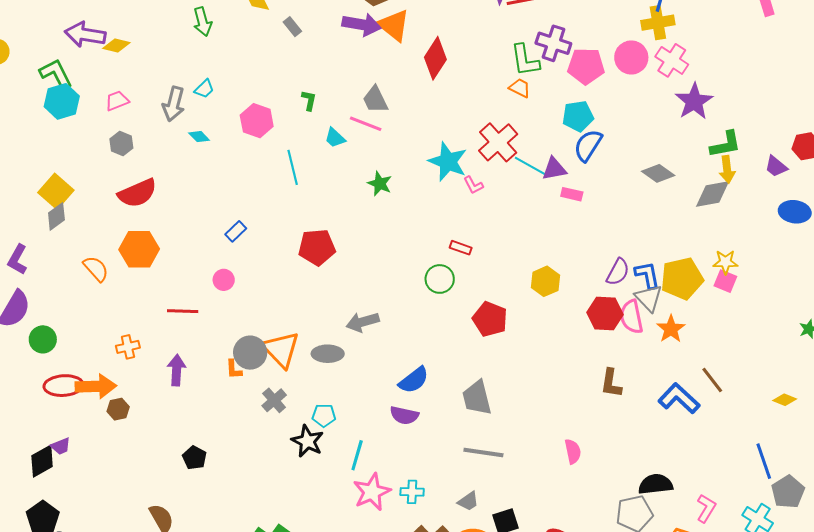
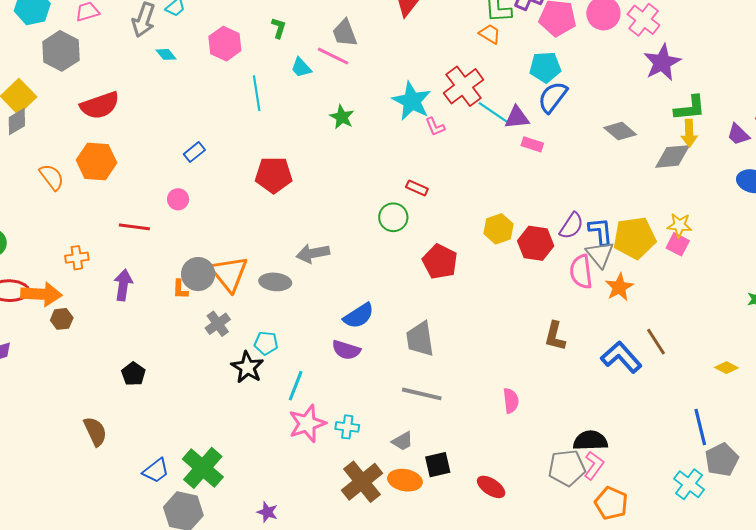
gray hexagon: (121, 143) -> (61, 51), moved, size x1.6
red hexagon: (605, 313) -> (536, 243), moved
pink L-shape: (706, 508) -> (594, 466), moved

